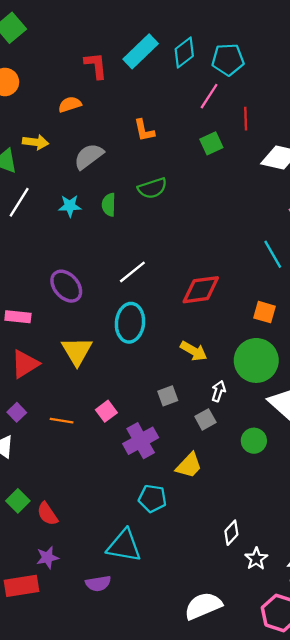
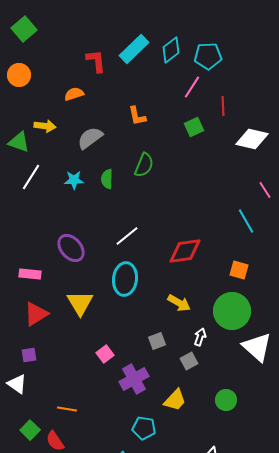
green semicircle: (152, 188) -> (144, 165), turned -50
purple square: (17, 412) -> (29, 355), turned 35
orange line: (62, 421) -> (67, 409), moved
green circle: (254, 441) -> (226, 400), moved

